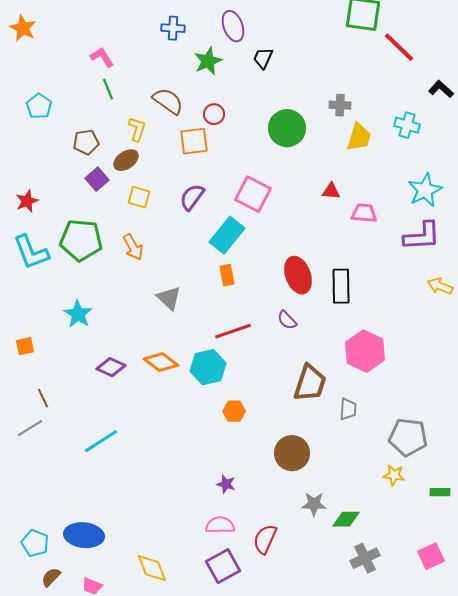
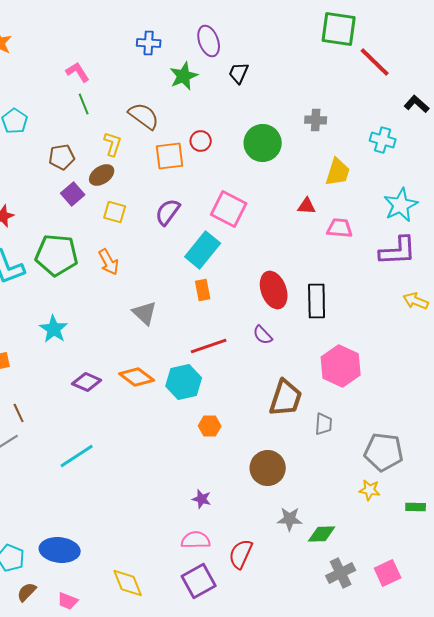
red circle: (214, 114) -> (201, 141), moved
yellow trapezoid: (359, 137) -> (338, 172), moved
pink square: (431, 556) -> (388, 573), moved

